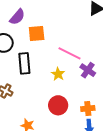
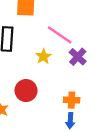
red circle: (58, 105) -> (26, 91), moved

